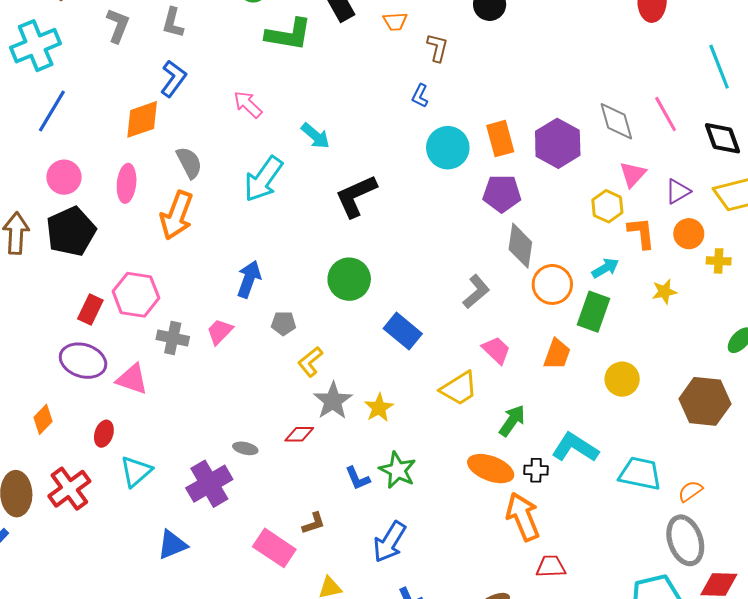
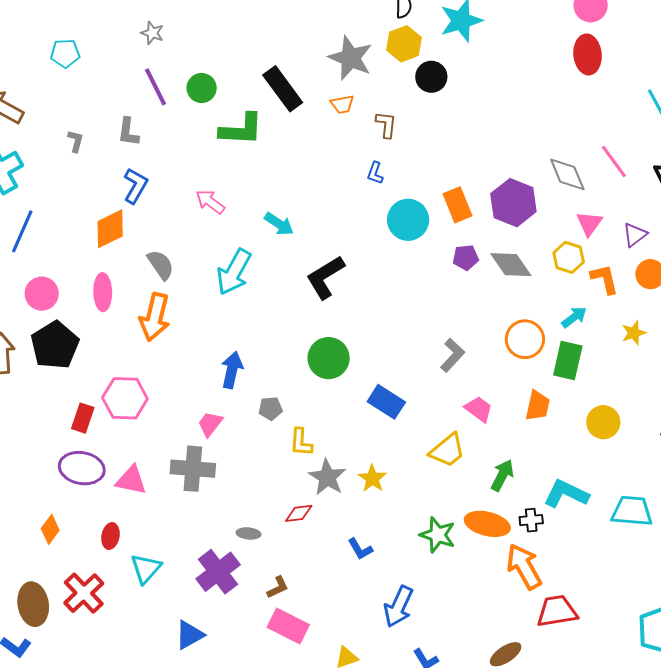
gray L-shape: (118, 25) -> (76, 141), size x0.7
purple pentagon: (502, 194) -> (466, 258), size x0.7
gray diamond: (520, 246) -> (511, 265), moved, turned -36
gray cross: (173, 338) -> (193, 469), moved, size x1.4
yellow L-shape: (310, 362) -> (301, 442), turned -40
green star: (398, 470) -> (438, 535), moved
brown L-shape: (314, 523) -> (278, 587), moved
red trapezoid: (551, 567) -> (557, 611), size x1.4

